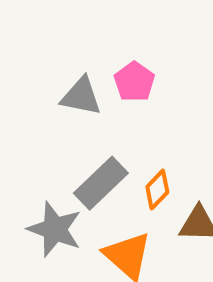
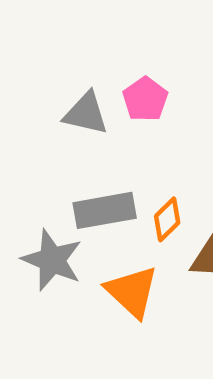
gray rectangle: (101, 183) -> (105, 210), turned 32

